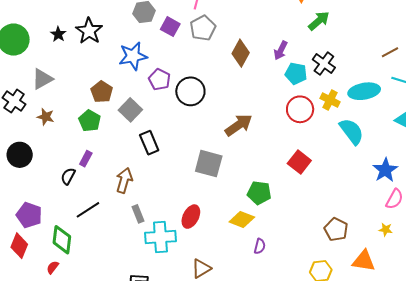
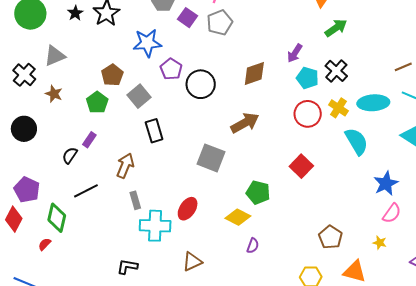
brown diamond: (241, 53) -> (254, 74), moved, turned 36

